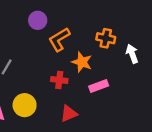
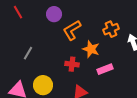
orange cross: (106, 38) -> (111, 29), turned -35

